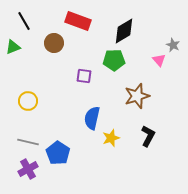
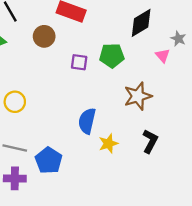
black diamond: (124, 31) -> (141, 23), moved
purple square: (84, 76) -> (79, 62), moved
purple cross: (28, 169) -> (15, 178), turned 30

